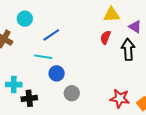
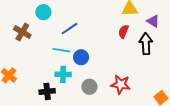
blue circle: (57, 73) -> (81, 57), moved
cyan cross: (14, 85) -> (63, 74), moved
red star: (120, 98) -> (121, 84), moved

